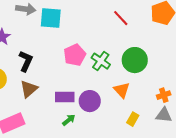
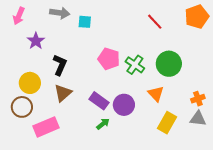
cyan square: (51, 18) -> (85, 22), size x0.6
pink pentagon: (75, 55) -> (109, 59), turned -30
purple rectangle: (65, 97) -> (99, 101), turned 36
yellow rectangle: (133, 119) -> (167, 123), size x1.5

